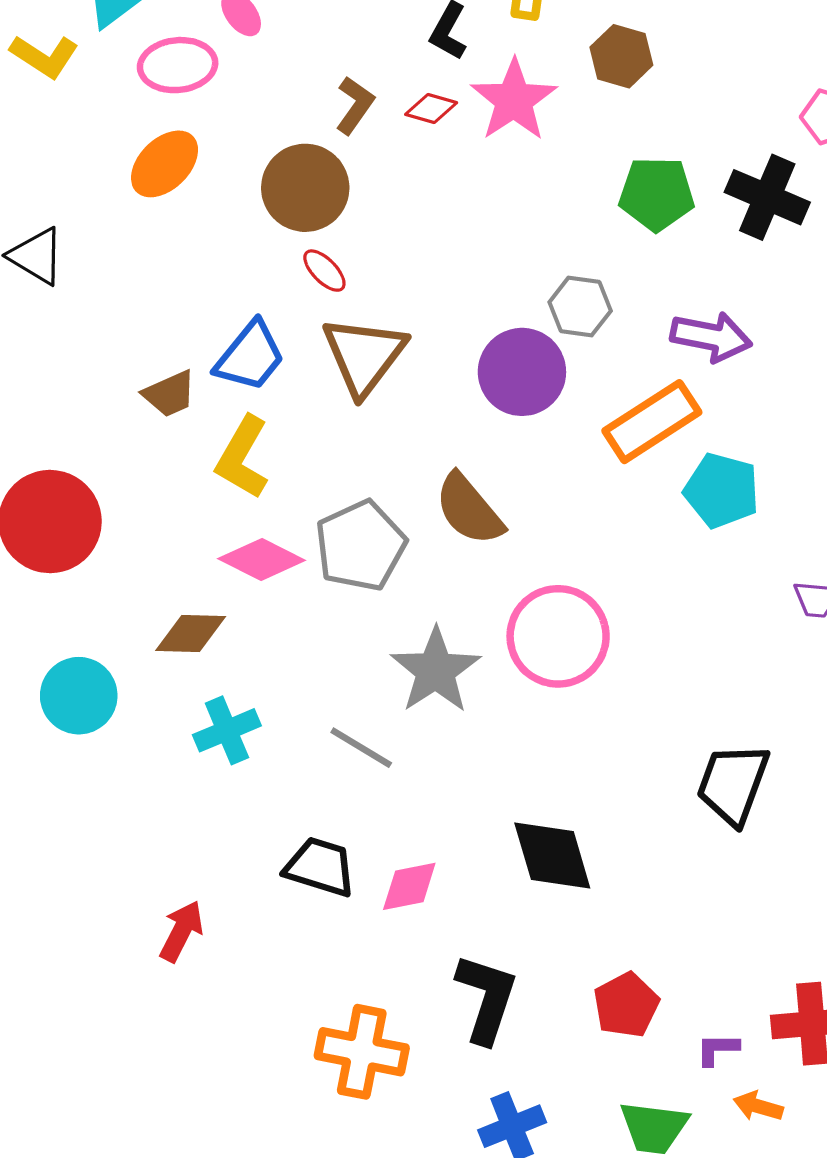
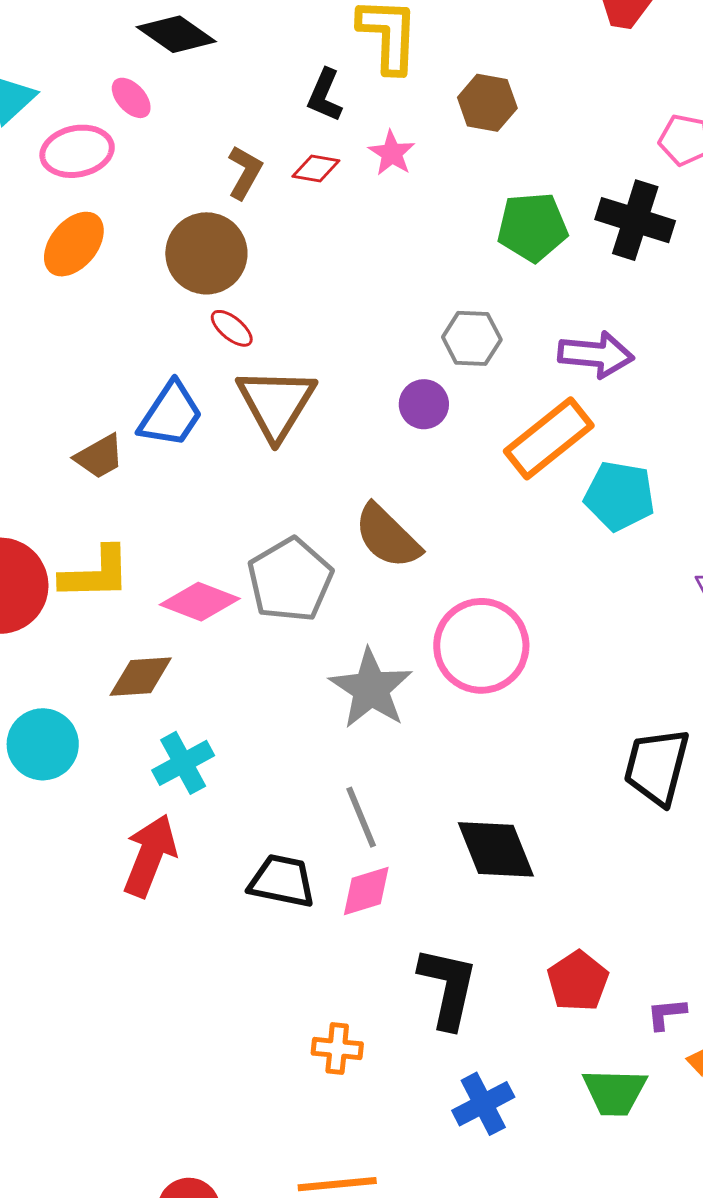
pink star: (514, 100) -> (392, 153), size x0.6
purple circle: (522, 372) -> (424, 404), size x0.6
yellow L-shape: (242, 457) -> (96, 573), moved, turned -116
gray line: (361, 748) -> (361, 817), moved, turned 42
red arrow: (181, 931) -> (150, 856), moved, size x1.4
orange cross: (362, 1052) -> (337, 1049), size x0.6

